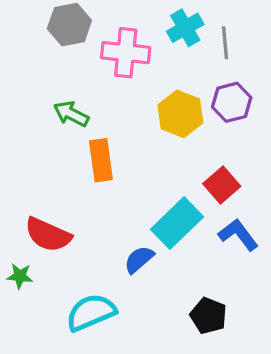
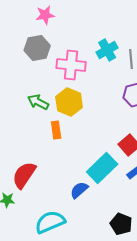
yellow hexagon: (180, 114) -> (69, 102), moved
orange rectangle: (101, 160) -> (56, 130), size x0.7
red semicircle: (48, 235) -> (24, 175), turned 100

